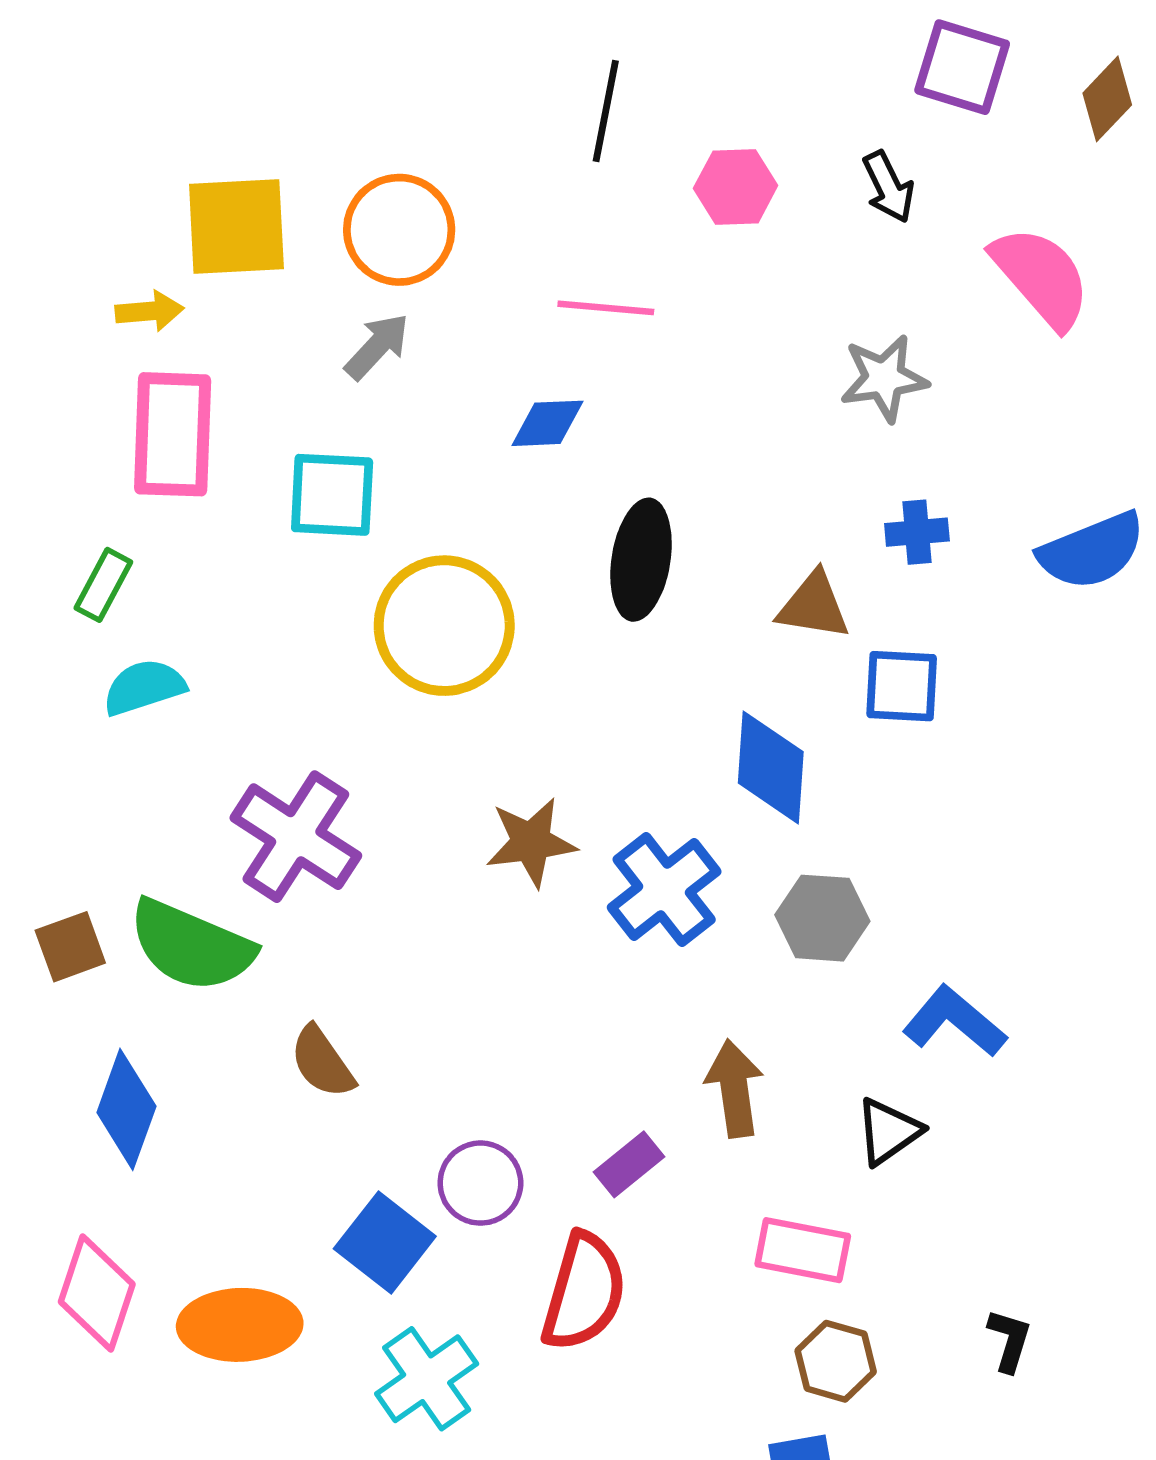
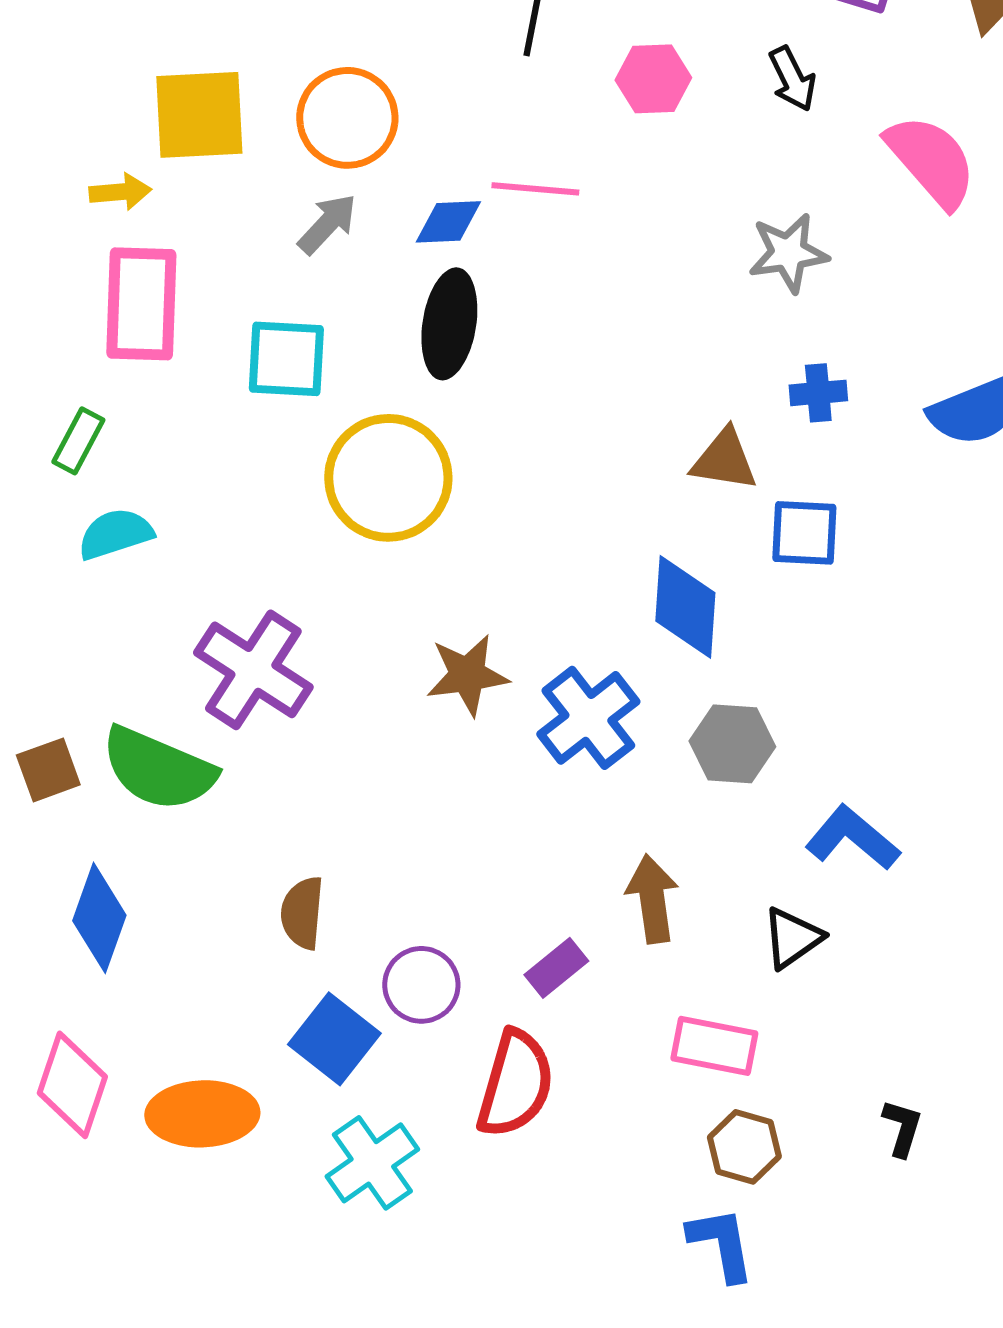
blue diamond: (548, 423) -> (448, 222), moved
black ellipse: (641, 560) -> (449, 324), moved
brown semicircle: (322, 1062) -> (302, 913), moved, turned 40

